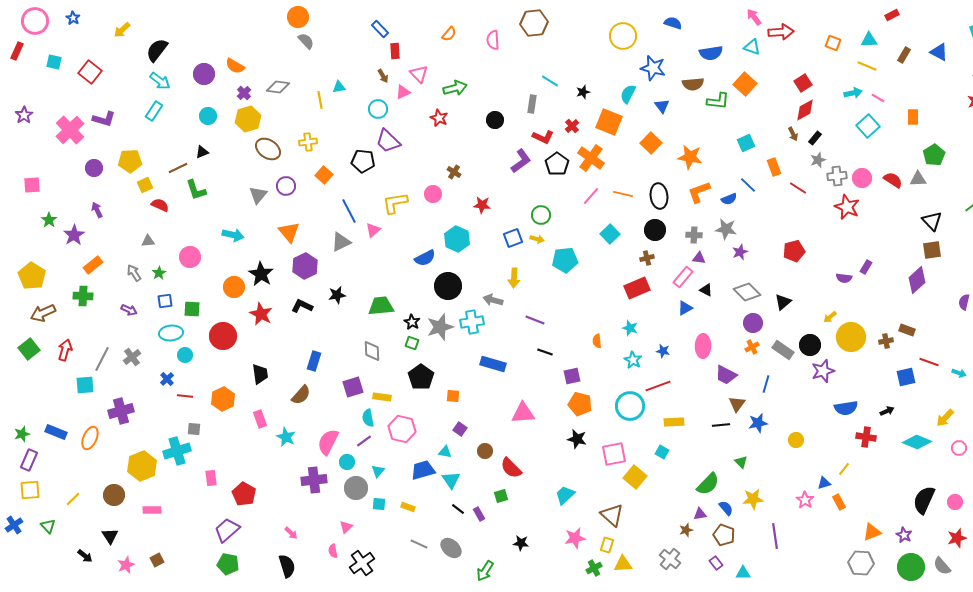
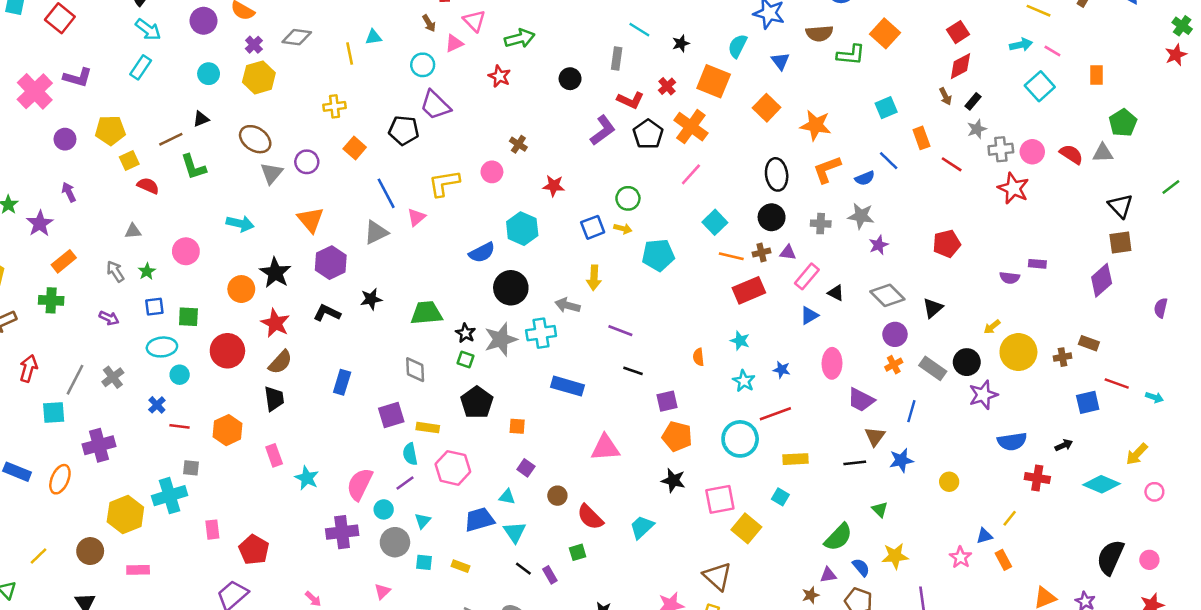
brown ellipse: (268, 149) -> (255, 139), moved
orange line: (623, 194) -> (731, 256), moved
purple triangle: (699, 258) -> (788, 253), moved
purple rectangle: (866, 267) -> (1037, 264), turned 64
brown semicircle: (301, 395) -> (280, 362), moved
cyan trapezoid: (565, 495) -> (642, 527), moved

